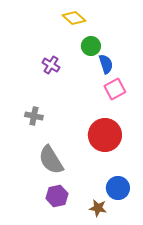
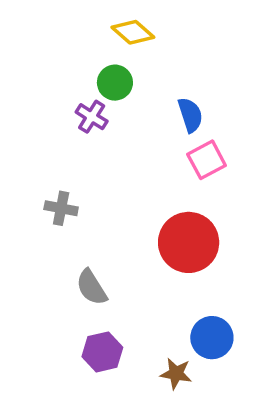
green circle: (91, 46) -> (115, 83), moved
gray semicircle: (51, 160) -> (92, 287), size x0.7

